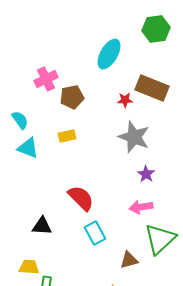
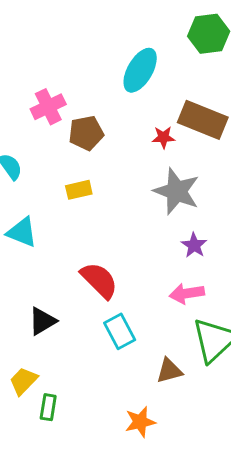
cyan triangle: (28, 148) -> (22, 232), moved
black triangle: (42, 226) -> (42, 321), turned -35
yellow trapezoid: (29, 267) -> (23, 381), turned -50

